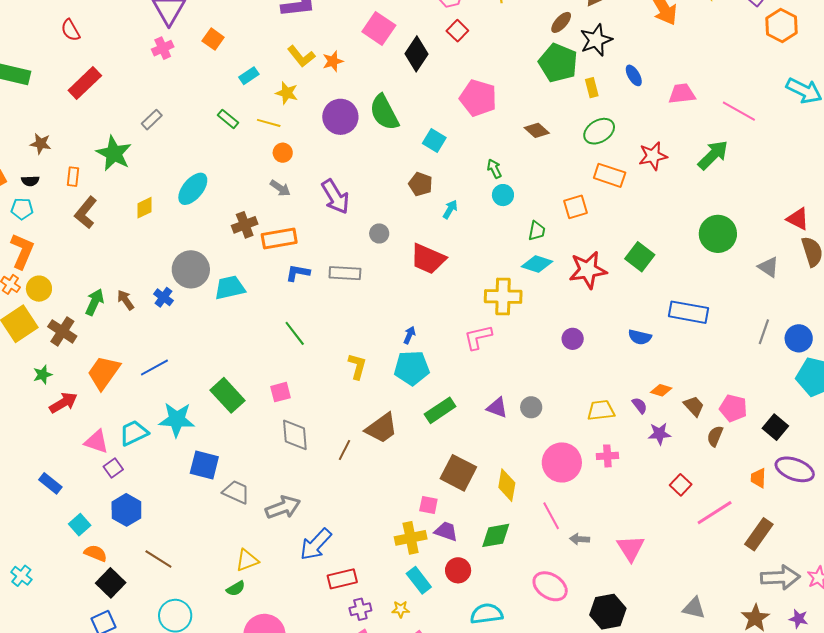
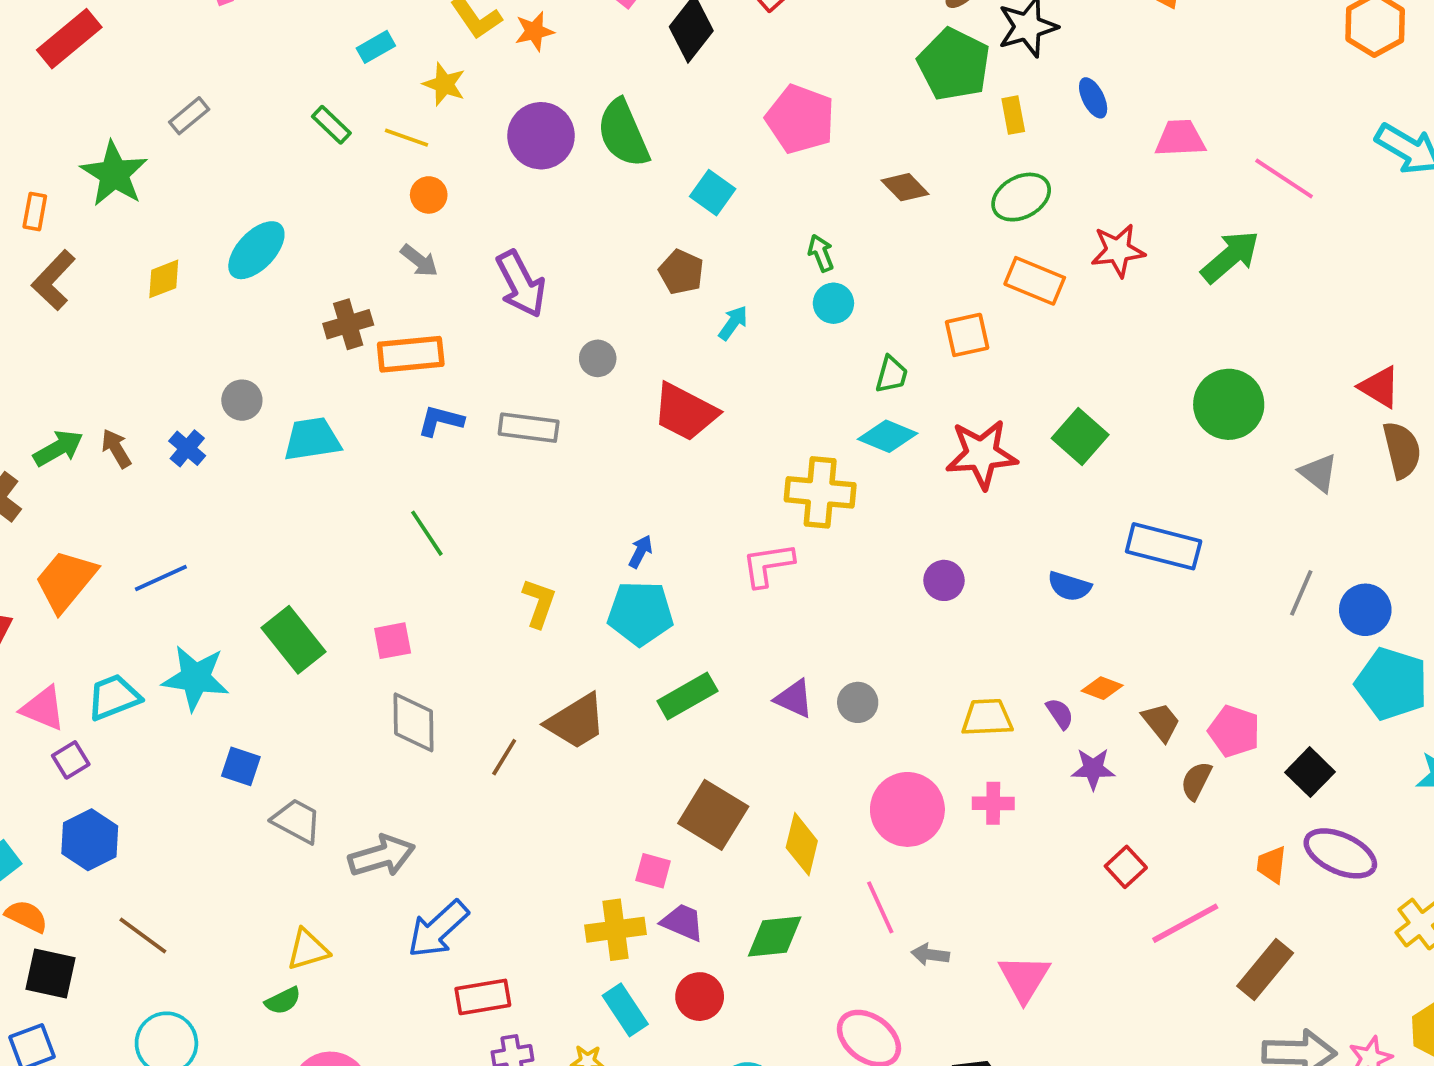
gray circle: (191, 269) -> (242, 400), size x0.6
green arrow: (95, 302) -> (58, 448), turned 32
blue square: (204, 465) -> (241, 766), size x0.7
black square: (111, 583) -> (51, 974), turned -36

